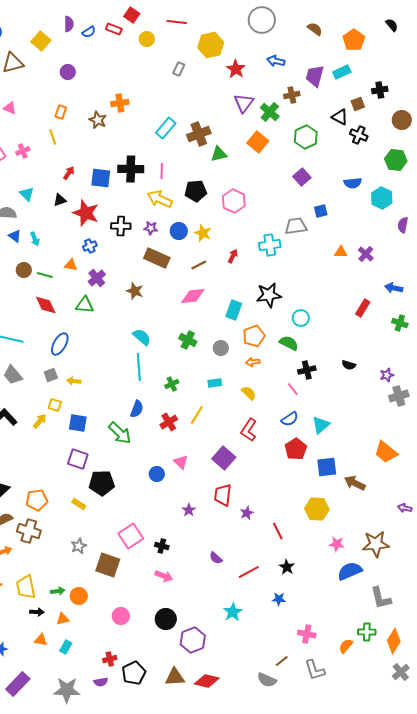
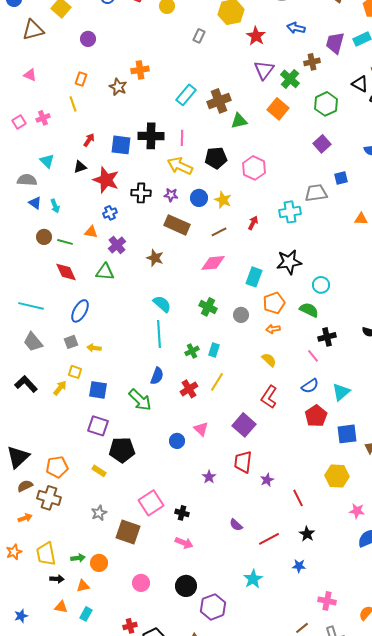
cyan rectangle: (215, 383) -> (214, 350), moved, turned -64

